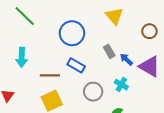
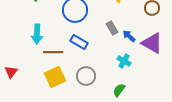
cyan arrow: (22, 57) -> (37, 34), moved
gray circle: (93, 92) -> (86, 76), moved

